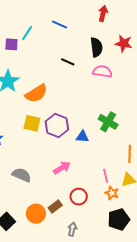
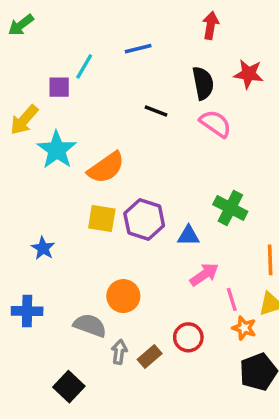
blue line: (59, 25) -> (138, 49), turned -35
pink semicircle: (102, 71) -> (215, 124), turned 30
pink arrow: (62, 168) -> (204, 274), moved
gray semicircle: (22, 175) -> (90, 325), moved
orange circle: (36, 214) -> (123, 296), moved
gray arrow: (72, 229) -> (119, 352), moved

